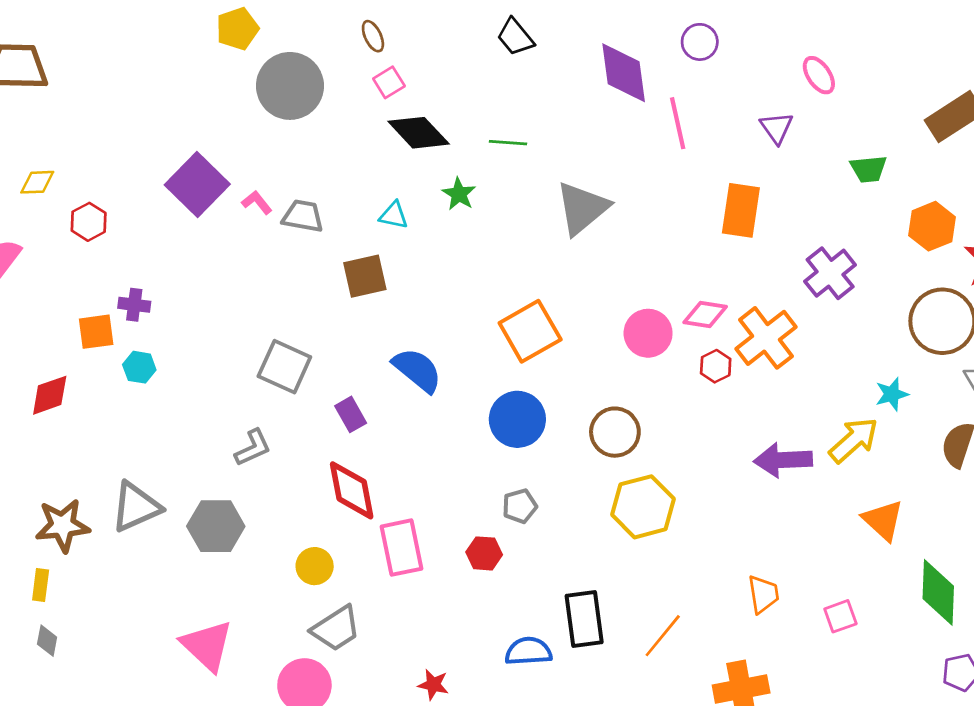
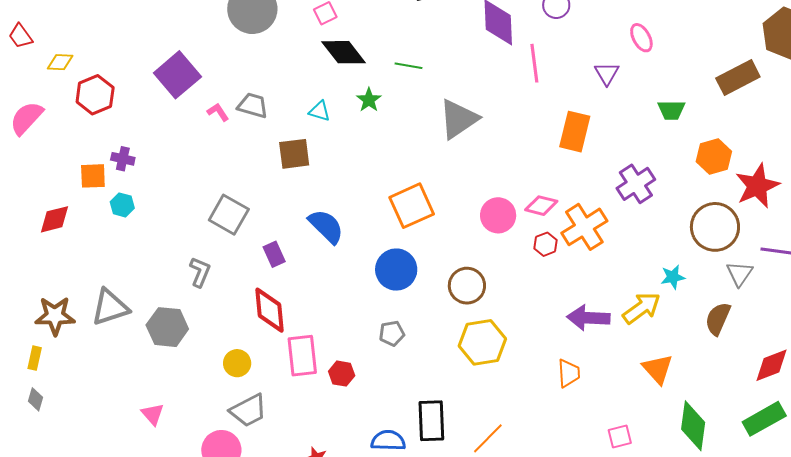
pink L-shape: (257, 202) -> (218, 112), moved
red hexagon: (89, 222) -> (95, 95), size x1.4
gray L-shape: (253, 448) -> (200, 272), turned -48
red hexagon: (484, 553) -> (342, 374), moved
orange trapezoid: (763, 594) -> (569, 373), moved
pink triangle: (207, 646) -> (153, 414), size x0.6

